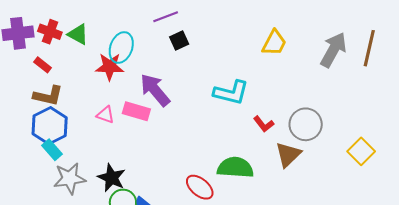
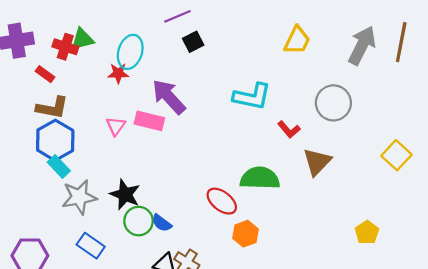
red cross: (50, 32) -> (65, 47), moved
green triangle: (78, 34) -> (82, 39), turned -40
red star: (110, 67) -> (118, 73), size x0.7
pink triangle: (105, 115) -> (116, 126), turned 48
gray circle: (306, 124) -> (333, 103), moved

